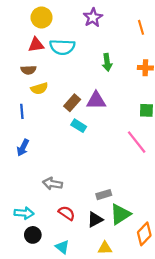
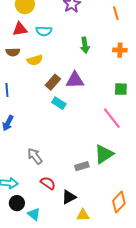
cyan semicircle: (62, 47) -> (44, 31), size x0.7
yellow semicircle: (39, 89) -> (35, 60), moved
gray arrow: (52, 184) -> (35, 156), turned 42
green triangle: (120, 214) -> (104, 154), moved
black triangle: (95, 220) -> (69, 197), moved
cyan triangle: (62, 247) -> (34, 214), moved

